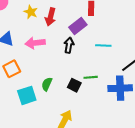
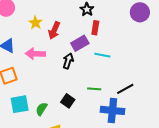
cyan line: (103, 45) -> (102, 55), moved
green line: (91, 77) -> (94, 89), moved
green semicircle: (47, 84) -> (41, 109), moved

